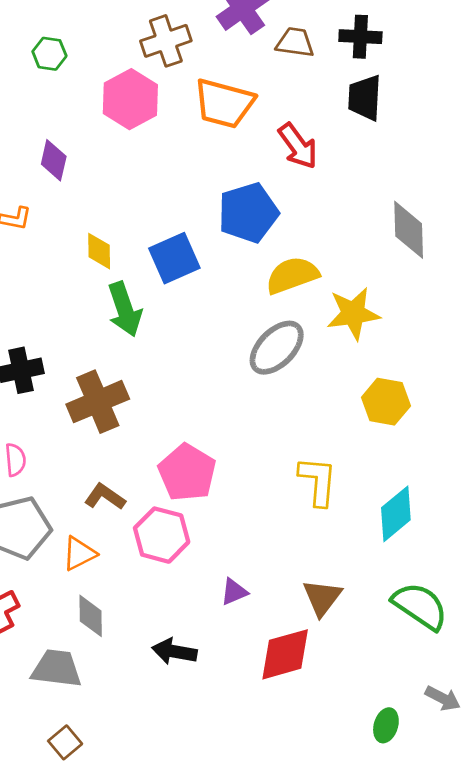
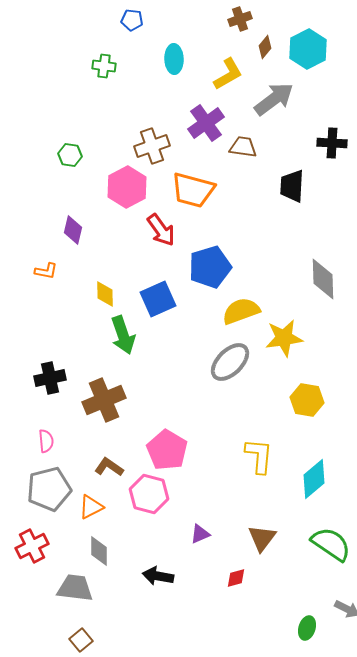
black cross: (360, 37) -> (332, 143), moved
red arrow: (298, 146) -> (161, 230), moved
red diamond: (285, 654) -> (236, 578), size x0.5

